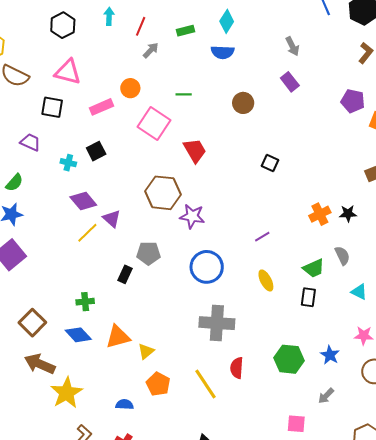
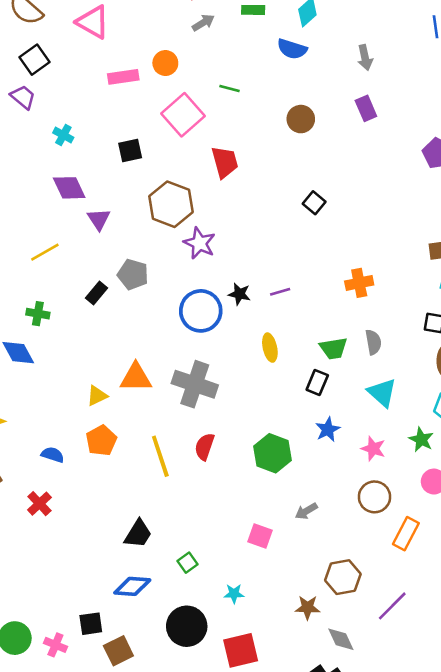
gray arrow: (292, 46) -> (365, 58), moved
black square: (52, 107) -> (35, 60), moved, turned 30
black square: (96, 151) -> (130, 151), moved
black star: (348, 214) -> (239, 294), moved
yellow line: (87, 233) -> (45, 252), moved
cyan triangle: (359, 292) -> (382, 393), size x1.4
orange triangle: (118, 337) -> (136, 378), moved
blue star: (330, 355) -> (328, 429), moved

